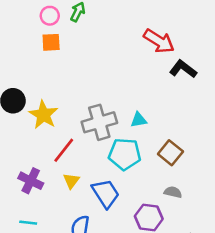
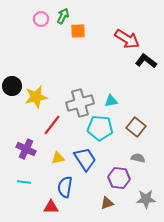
orange square: (51, 42) -> (78, 31), moved
yellow star: (43, 115) -> (36, 97), turned 30
yellow triangle: (71, 181) -> (58, 158), moved, turned 40

